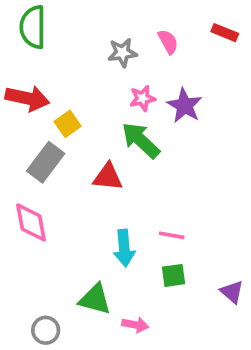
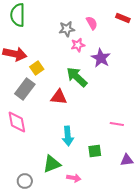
pink star: (142, 98) -> (78, 45), moved
pink line: (172, 235) -> (117, 124), moved
purple triangle: (232, 292) -> (127, 160), turned -48
green triangle: (95, 299) -> (52, 164), turned -36

